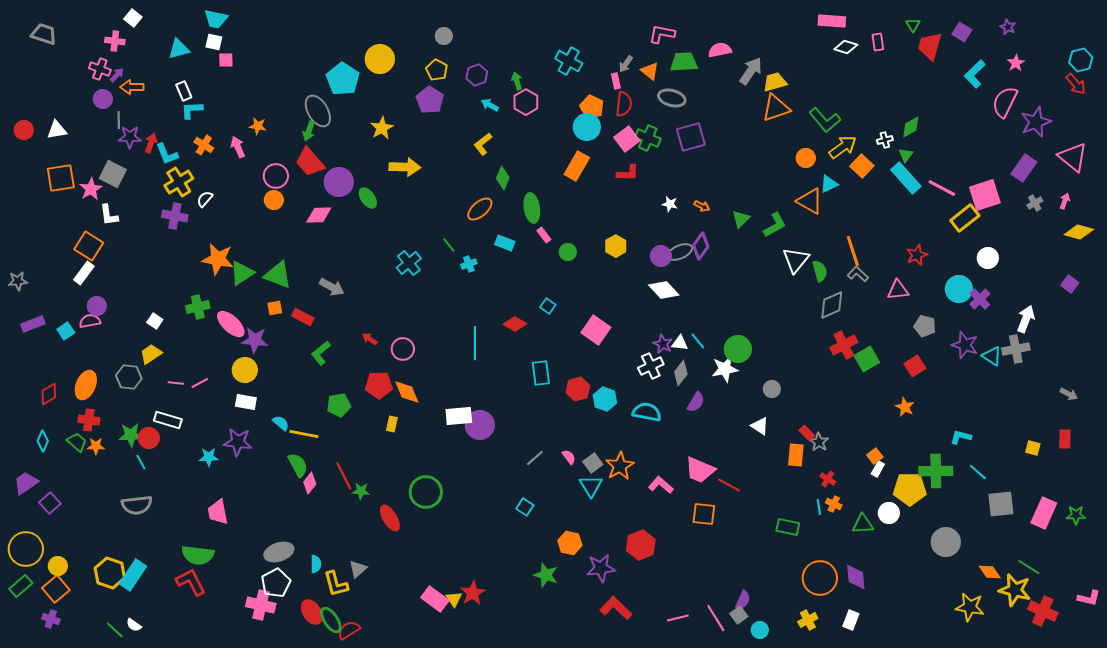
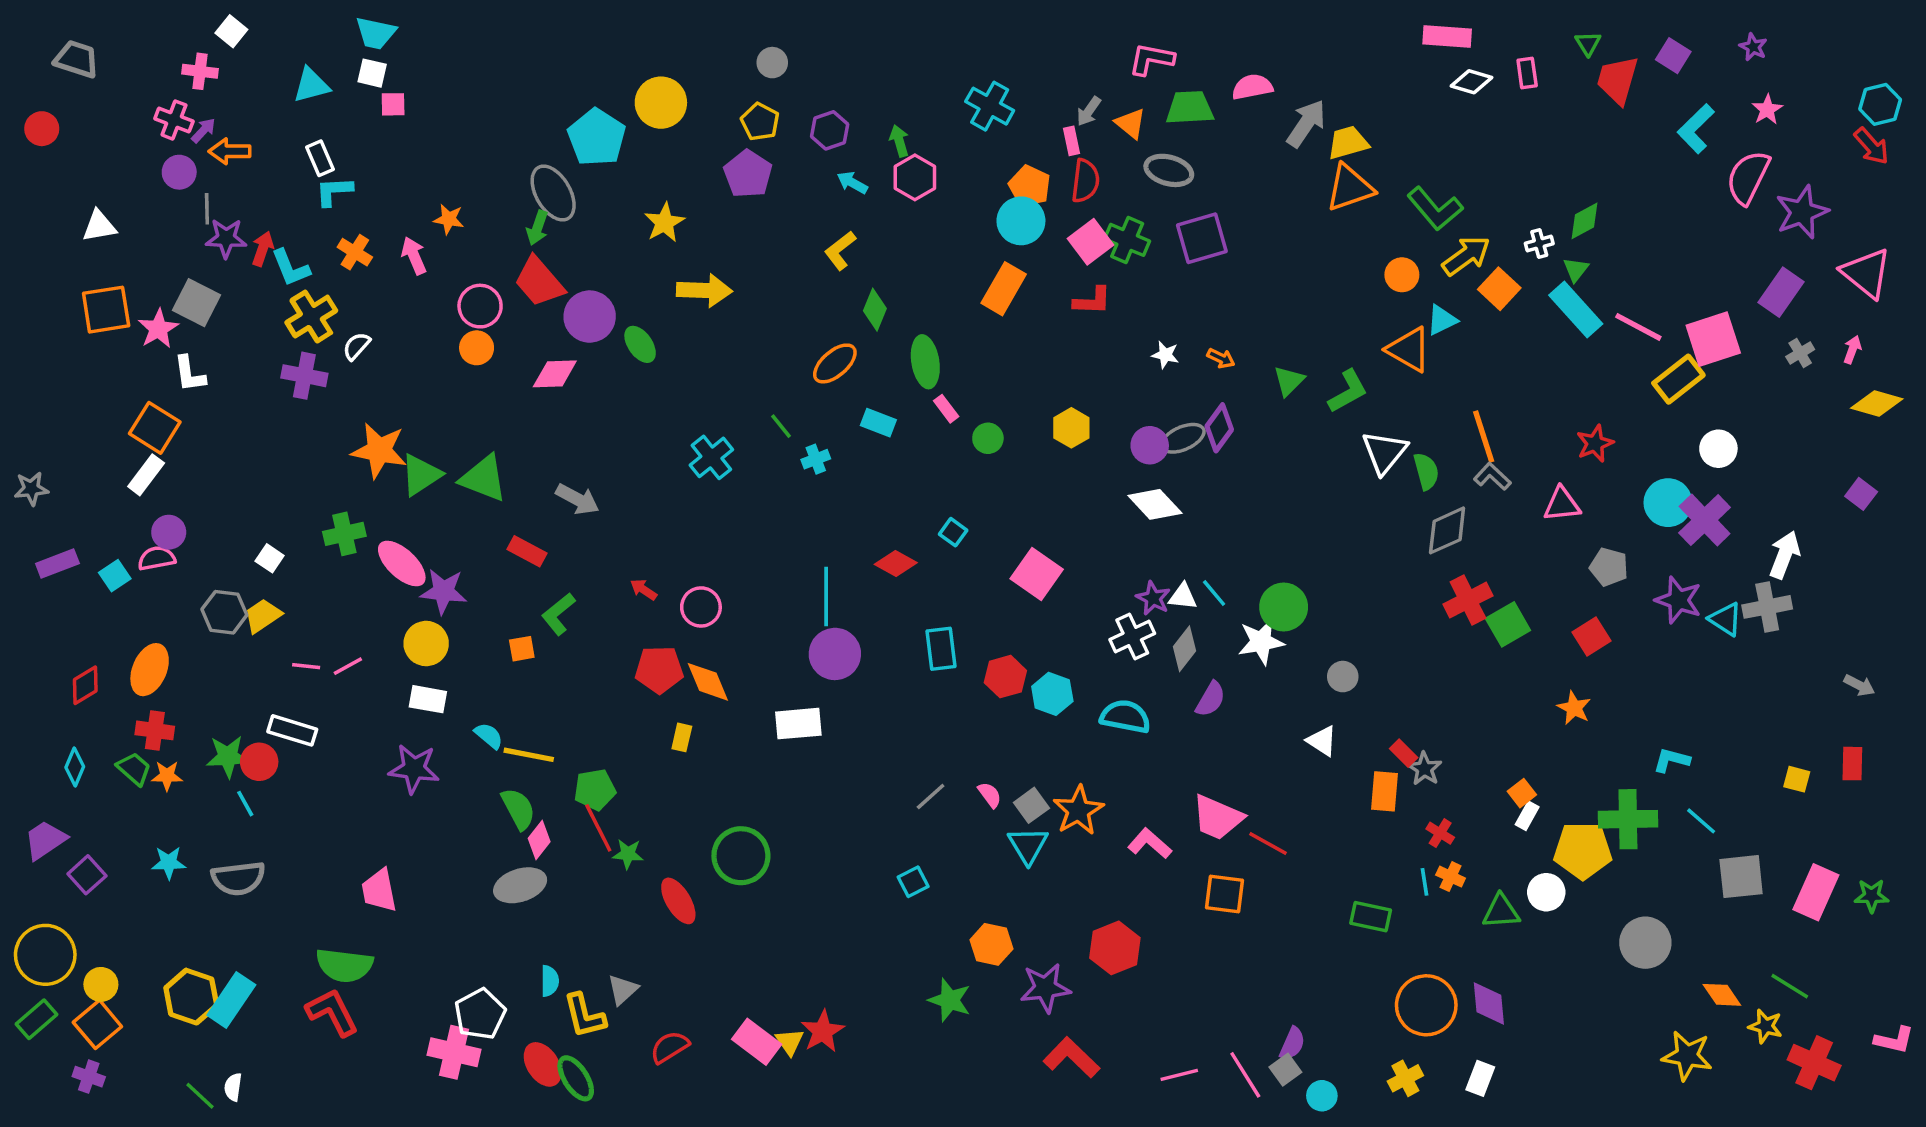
red circle: (24, 130) -> (42, 129), moved
purple cross: (980, 299) -> (1705, 520), size x1.4
orange square: (275, 308) -> (522, 649), moved
gray hexagon: (129, 377) -> (224, 612), moved
green pentagon: (339, 405) -> (595, 790), moved
purple circle: (480, 425) -> (835, 654), moved
cyan star: (209, 457) -> (169, 863), moved
cyan square: (525, 507) -> (913, 882), turned 30
gray ellipse: (279, 552) -> (520, 885), moved
yellow star: (1015, 590) -> (1765, 1026), size x0.6
white semicircle: (134, 625) -> (233, 1087), turned 63
red semicircle: (349, 630) -> (670, 1047), moved

